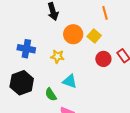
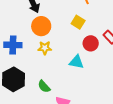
orange circle: (73, 34) -> (41, 26), moved
cyan triangle: (70, 81) -> (76, 62), moved

